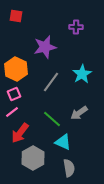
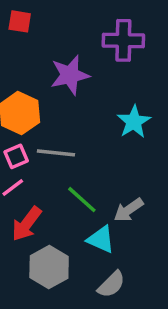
purple cross: (76, 27) -> (123, 40), size x1.6
gray line: (51, 82) -> (56, 153), moved, turned 60
gray arrow: (79, 113) -> (129, 210), moved
gray semicircle: (69, 168) -> (111, 284), turned 54

